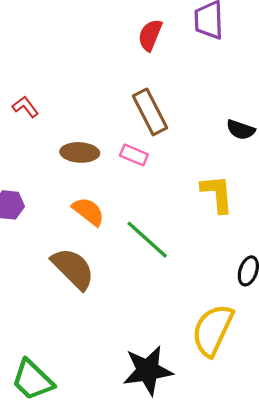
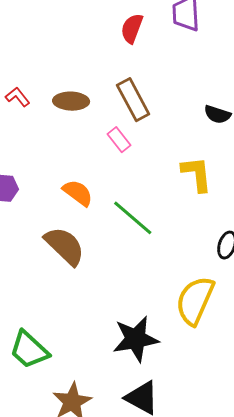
brown ellipse: (80, 152) -> (71, 101), moved
pink rectangle: (134, 155) -> (119, 140), turned 30

